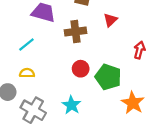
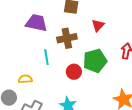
cyan line: (26, 45) -> (46, 57), moved, turned -56
green pentagon: (108, 77) -> (95, 61), moved, turned -30

